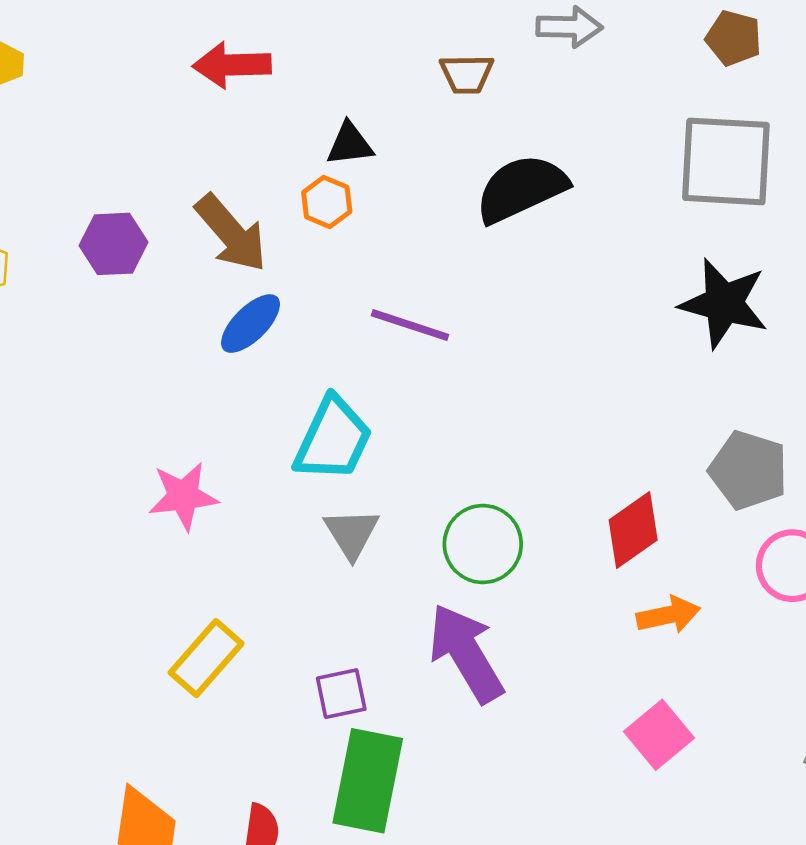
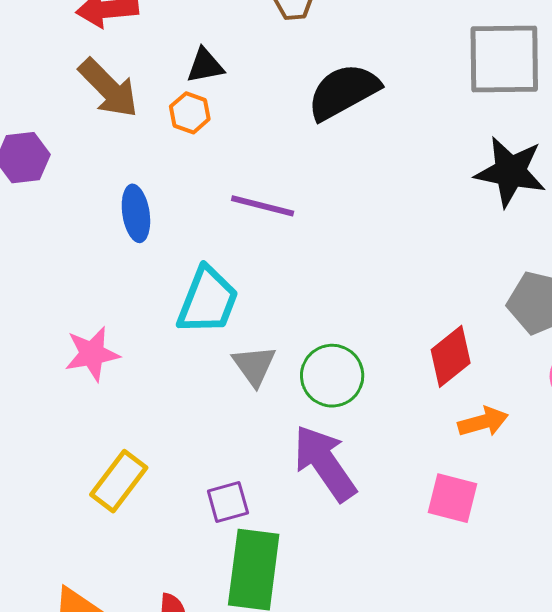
brown arrow: (231, 233) -> (108, 88), moved
blue ellipse: (251, 324) -> (136, 213), turned -50
gray triangle: (351, 533) -> (254, 366), moved
pink square: (659, 735) -> (452, 498), moved, turned -32

